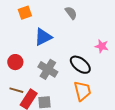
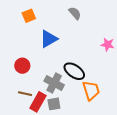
black ellipse: (80, 65) -> (74, 71), moved
gray cross: (48, 69) -> (54, 83), moved

